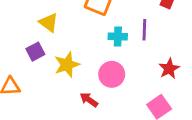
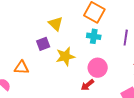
cyan cross: (118, 36) -> (94, 36), moved
red arrow: (89, 100) -> (87, 85), moved, turned -80

